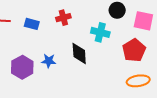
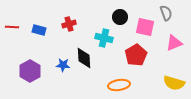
blue star: (49, 61) -> (63, 65), moved
orange ellipse: (138, 81) -> (119, 85), moved

